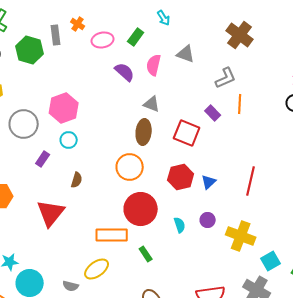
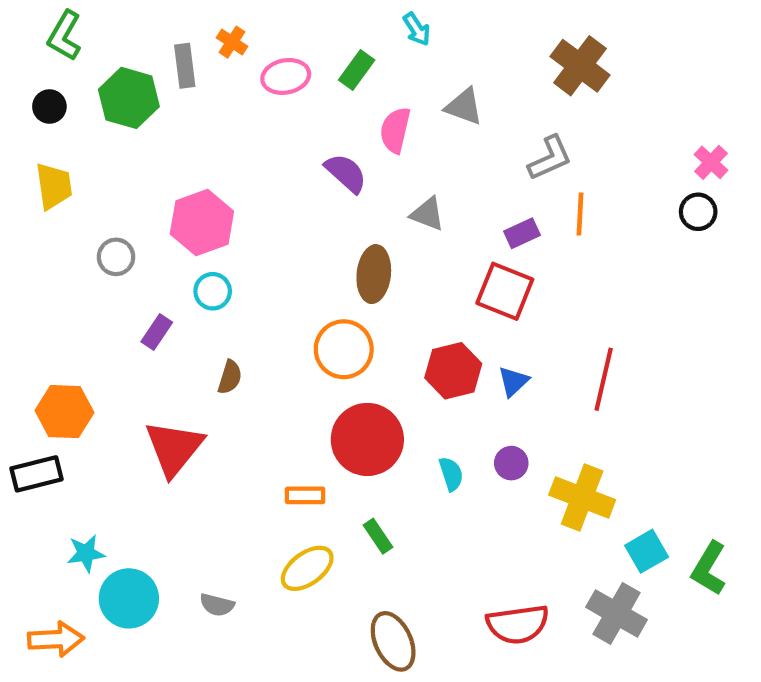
purple semicircle: (125, 72) -> (346, 173), moved
gray triangle: (152, 104) -> (427, 214), moved
purple rectangle: (213, 113) -> (522, 233), turned -70
gray circle: (24, 124) -> (116, 257), size x0.6
red square: (187, 133) -> (505, 291), moved
orange rectangle: (112, 235) -> (305, 495), size x0.6
yellow ellipse: (97, 269) -> (307, 568), moved

